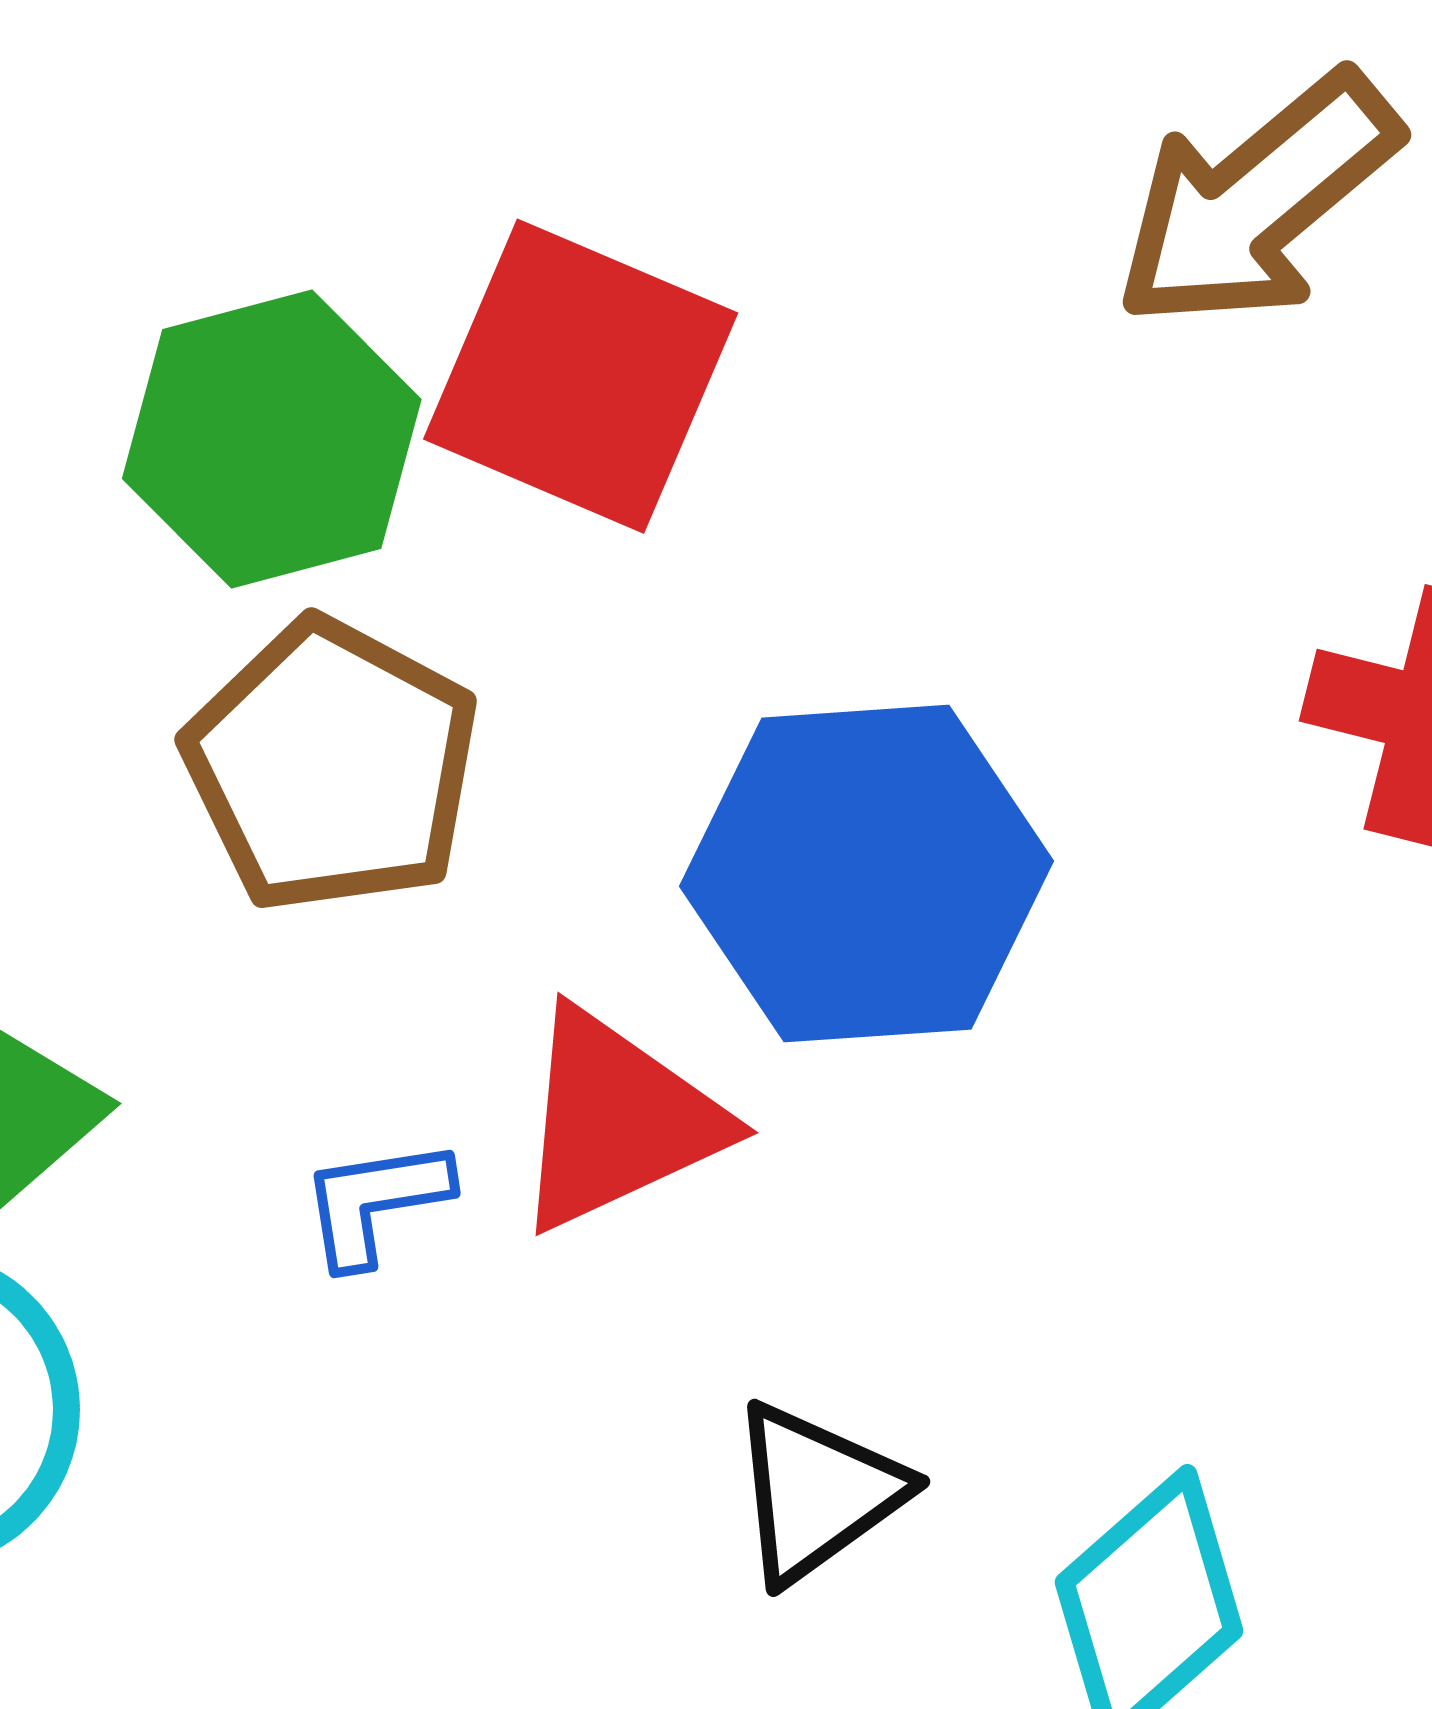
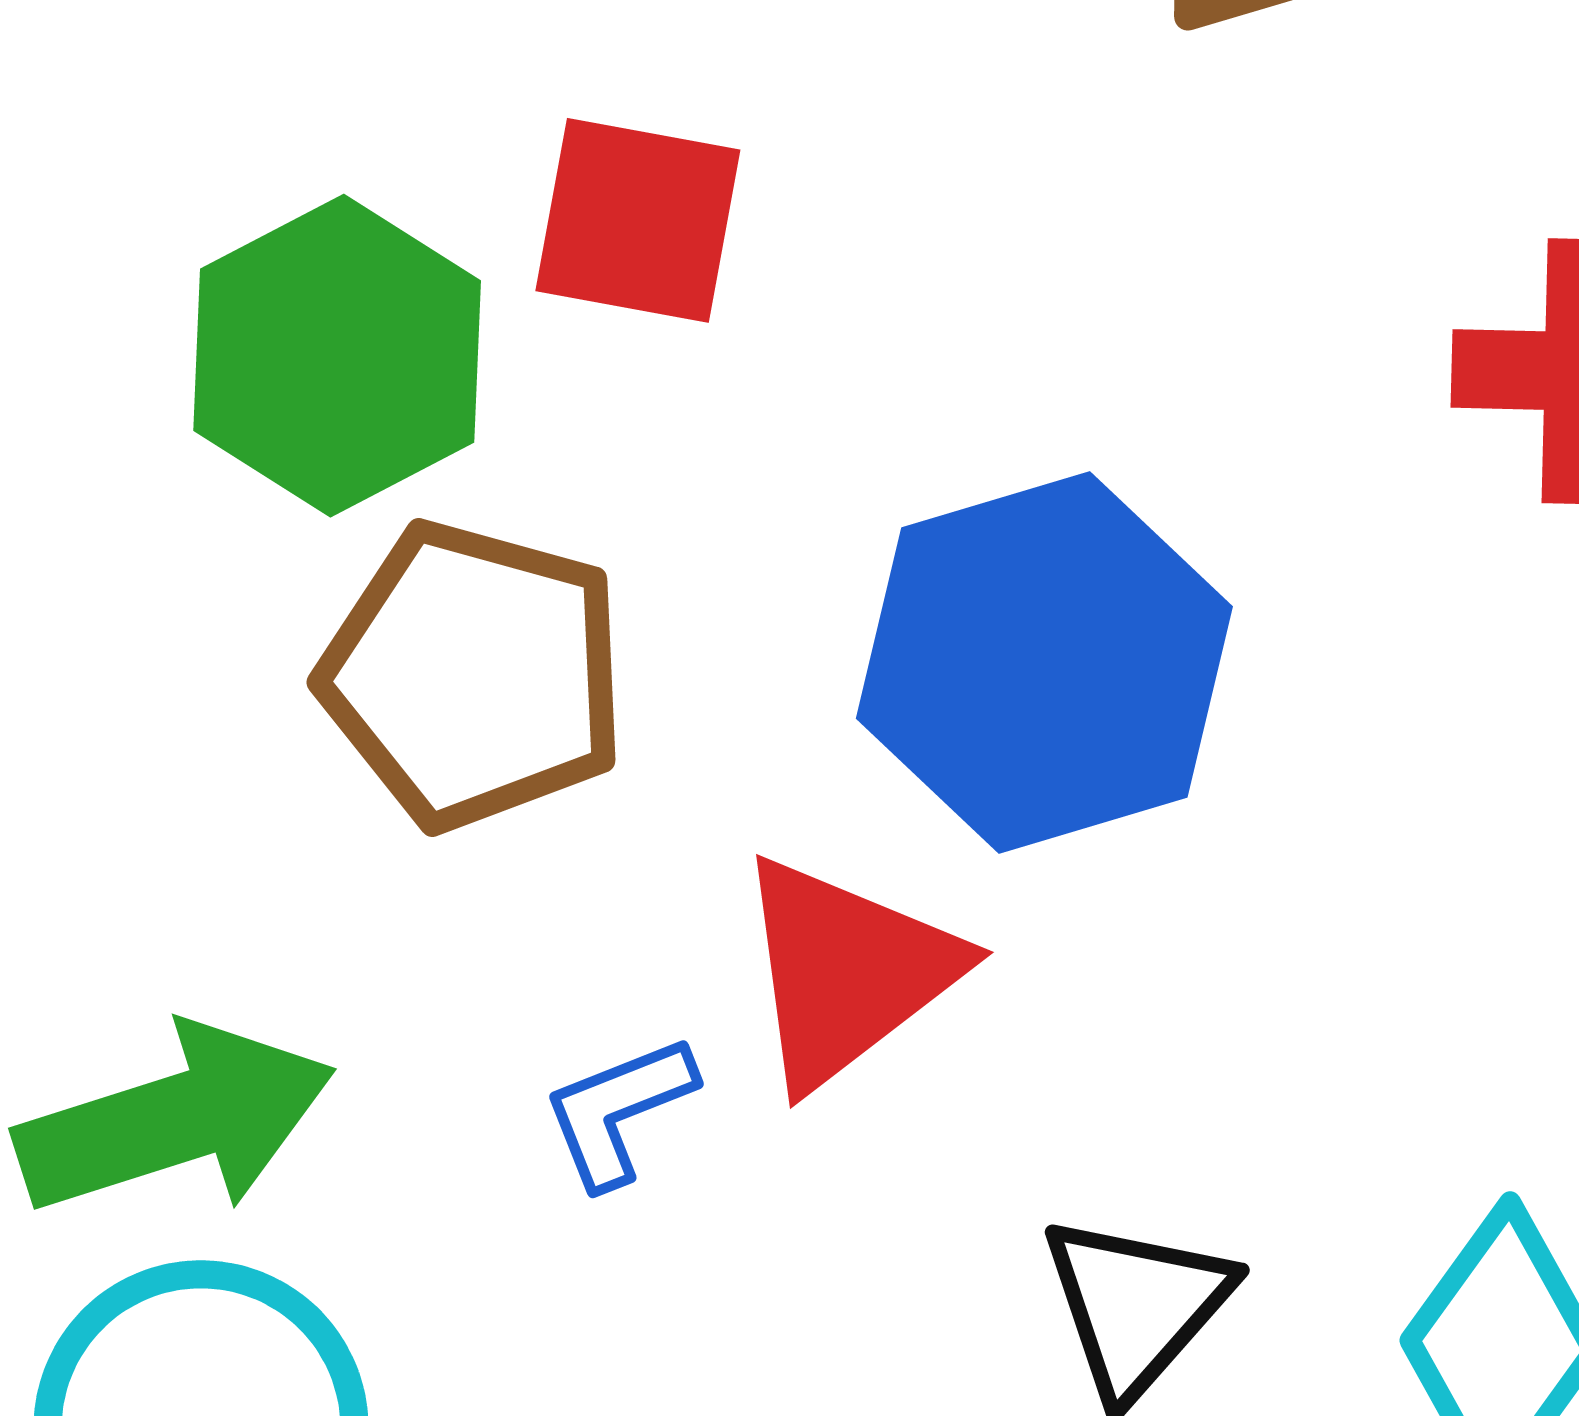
red square: (581, 376) -> (638, 220), size x0.7

